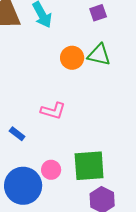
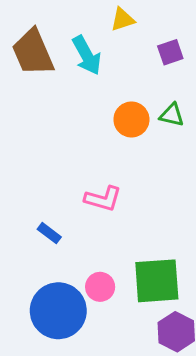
green triangle: (99, 55) -> (172, 115), size x0.7

